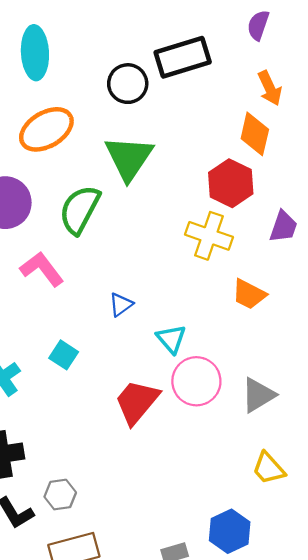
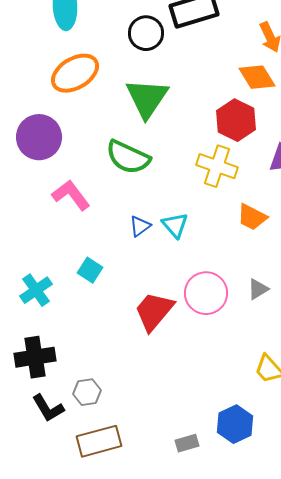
orange diamond: (255, 134) -> (257, 77), turned -45
green semicircle: (80, 210) -> (128, 157), moved, turned -93
cyan triangle: (171, 339) -> (175, 225), moved
gray triangle: (258, 395) -> (258, 289), moved, size x0.7

